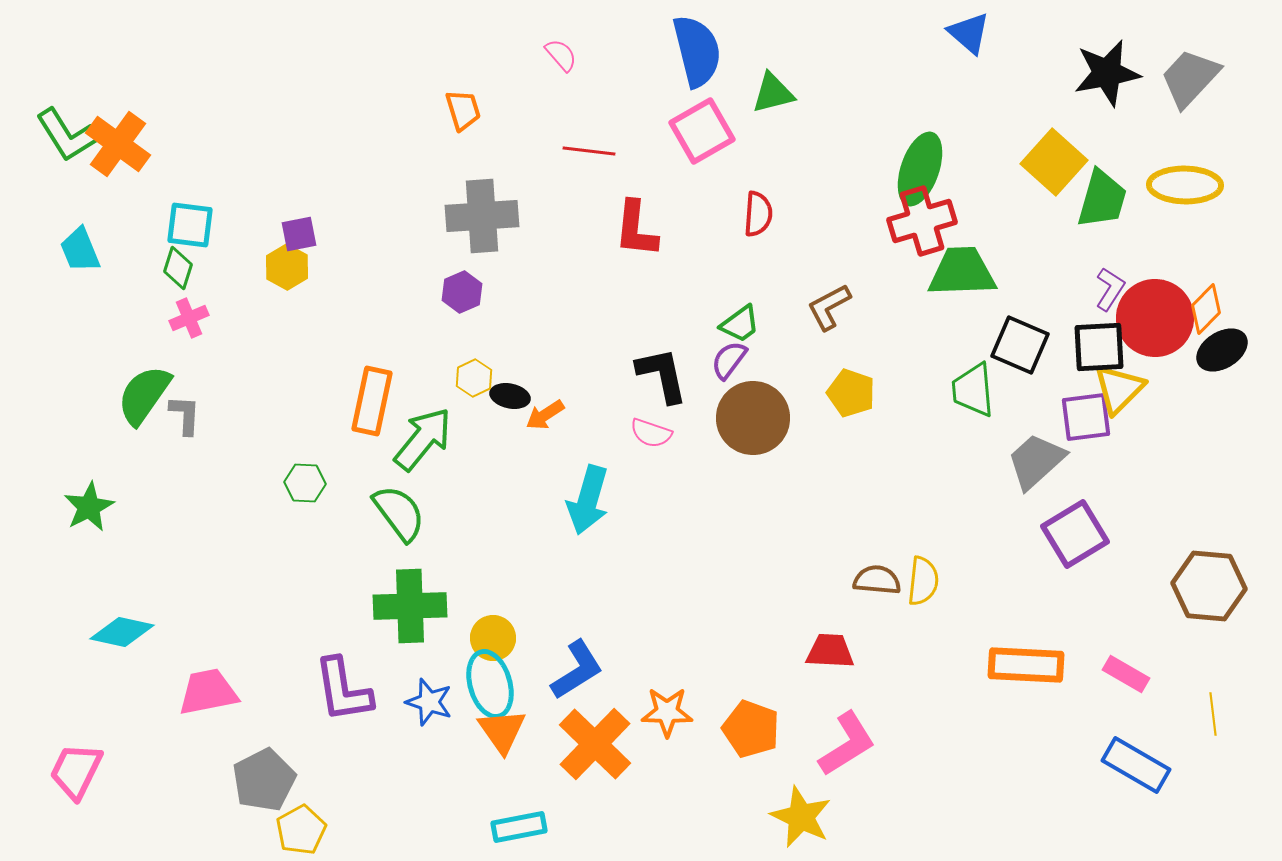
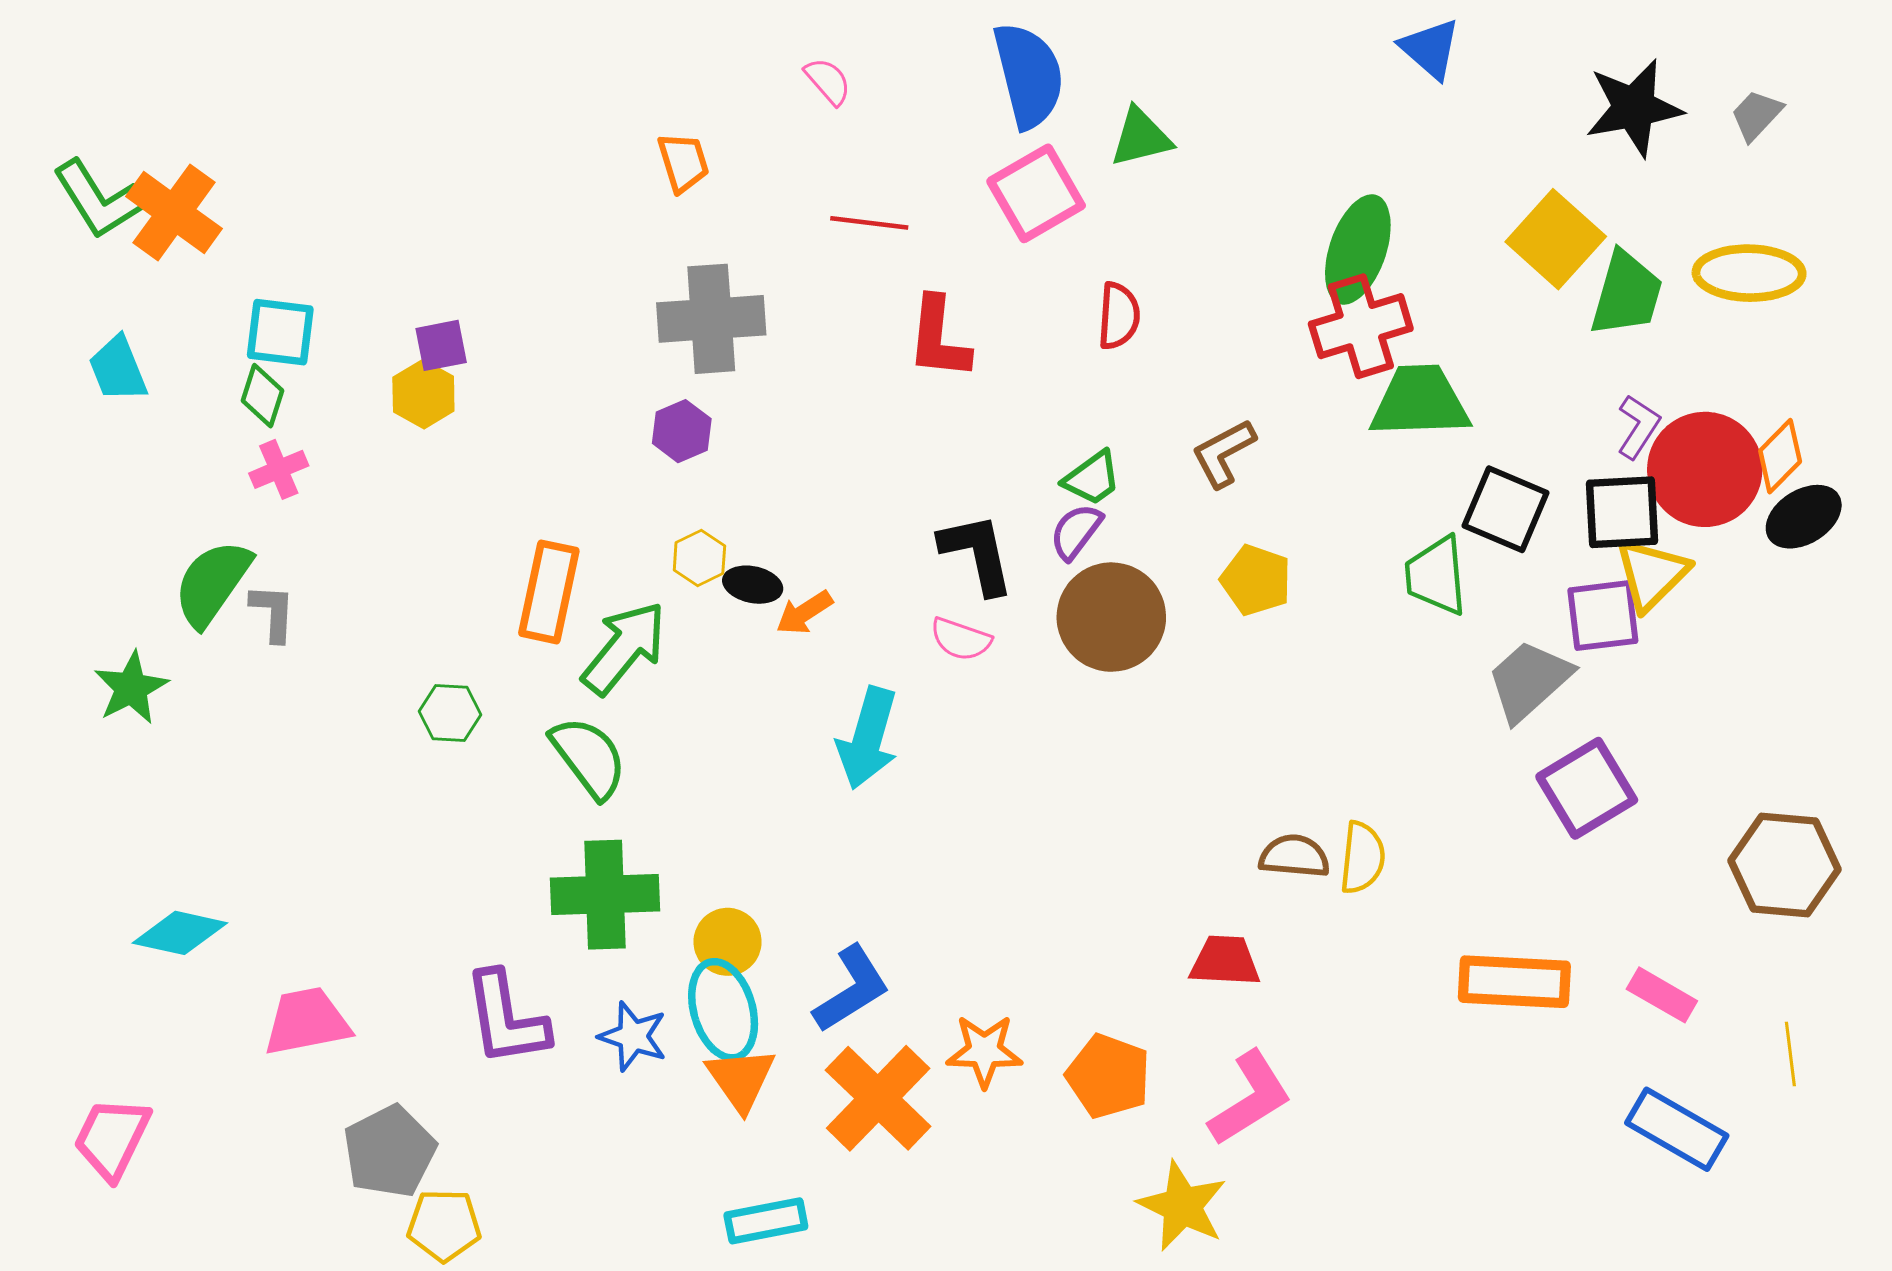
gray trapezoid: (1190, 78) -> (1756, 115), size x0.6
green star: (89, 507) -> (131, 688), moved
yellow pentagon: (301, 830) -> (444, 1225), turned 30

